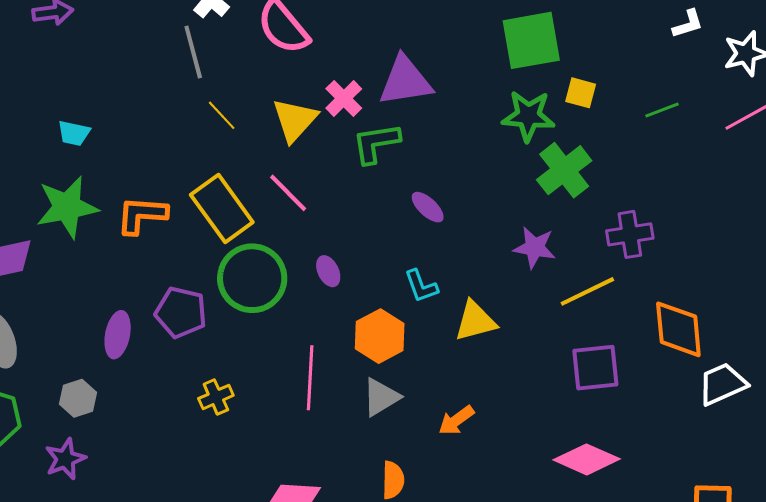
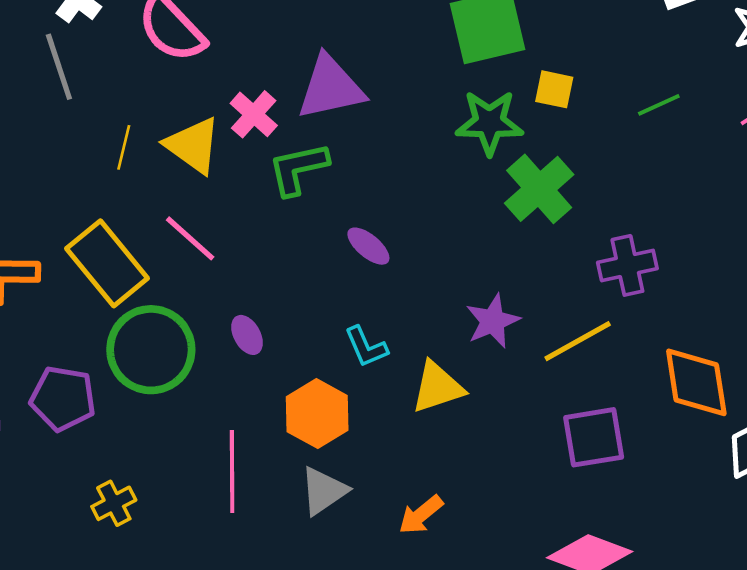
yellow line: (222, 115) -> (124, 147), moved, turned 60
yellow triangle: (295, 120) -> (193, 145), turned -33
purple star: (535, 248) -> (493, 321), moved, turned -30

